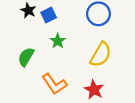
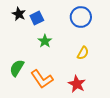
yellow semicircle: (101, 55) -> (83, 53), size x0.6
green semicircle: (26, 57) -> (17, 68), moved

